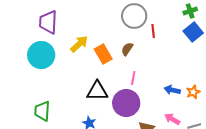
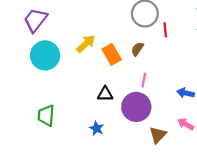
purple trapezoid: (48, 22) -> (35, 20), moved, turned 35
black triangle: (97, 91) -> (105, 94), size x0.7

